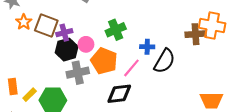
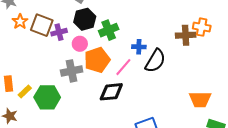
orange cross: (212, 25) -> (202, 27), size x0.7
black hexagon: (67, 50) -> (85, 19), moved
orange pentagon: (104, 61) -> (97, 60), turned 30

